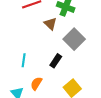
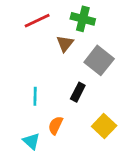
brown triangle: (50, 24) -> (65, 44), turned 32

